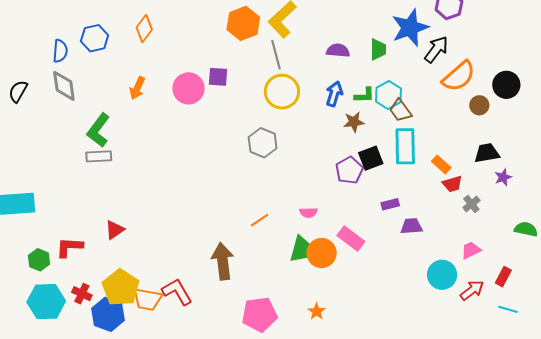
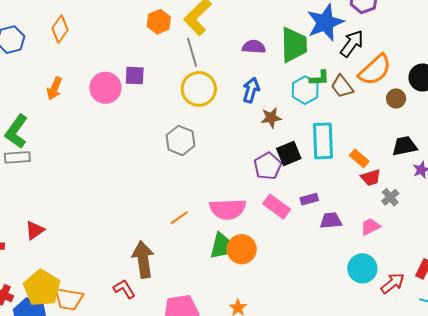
orange hexagon: (243, 23) -> (159, 22), size x0.7
green trapezoid: (378, 49) -> (294, 45), size x1.6
green L-shape: (364, 95) -> (319, 78), moved
brown trapezoid: (400, 110) -> (342, 86), moved
pink semicircle: (308, 213) -> (228, 209), size x2.0
pink rectangle: (351, 238) -> (277, 207), moved
pink trapezoid: (471, 250) -> (370, 227), moved
red L-shape: (177, 292) -> (124, 289), moved, size x0.7

